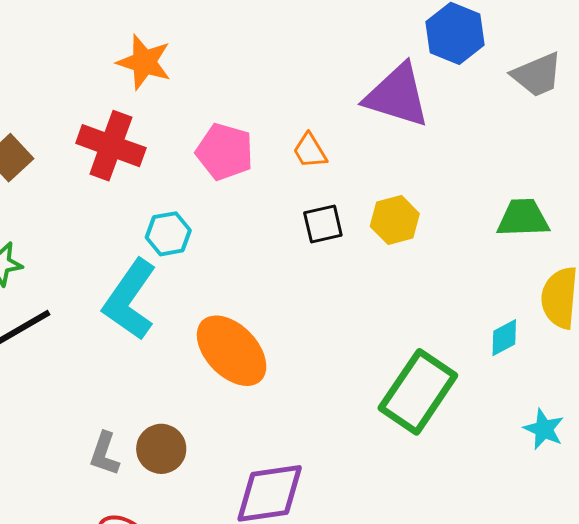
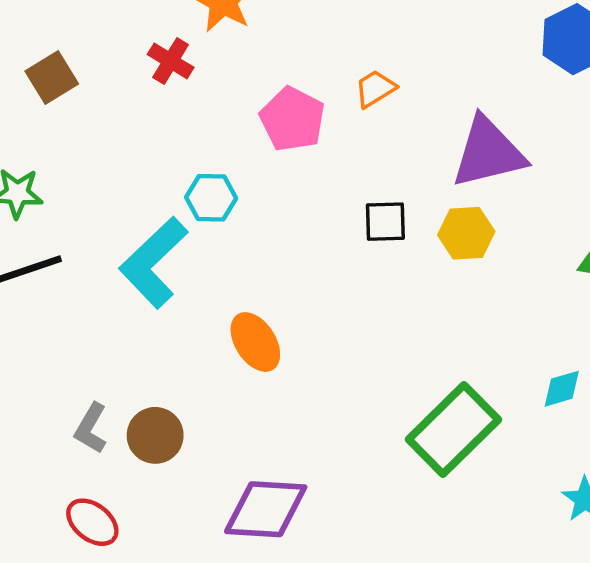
purple triangle: (397, 96) -> (488, 153), moved, turned -42
red cross: (111, 146) -> (171, 61), moved, size x0.6
orange trapezoid: (310, 151) -> (375, 89), moved, turned 78
orange ellipse: (232, 351) -> (255, 342), size x0.7

